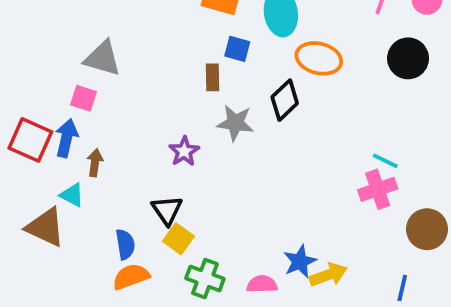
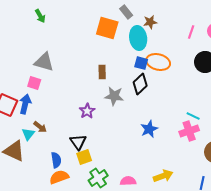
blue square: (237, 49) -> (141, 63), moved
brown arrow: (95, 163) -> (40, 127), moved, turned 120
cyan triangle: (72, 195) -> (28, 134), turned 40
yellow square: (178, 239) -> (84, 157), turned 35
blue star: (300, 261) -> (149, 129), moved
green cross: (205, 279) -> (98, 178), turned 36

